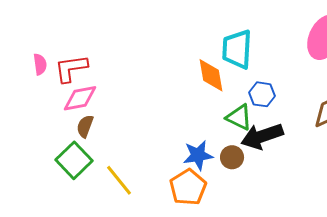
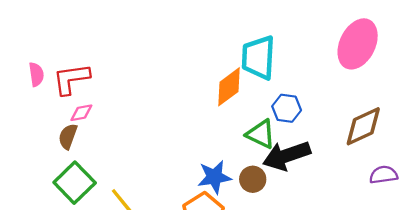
orange diamond: (211, 75) -> (229, 87), turned 63
pink diamond: (80, 98) -> (81, 113), size x0.6
brown semicircle: (85, 126) -> (68, 136), moved

